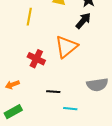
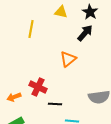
orange triangle: (66, 47) -> (68, 59), size x0.7
red cross: (36, 59) -> (38, 87), moved

